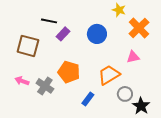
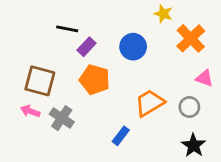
brown square: (28, 46) -> (40, 81), moved
pink triangle: (133, 57) -> (204, 78), moved, turned 32
orange pentagon: (69, 72) -> (95, 80), moved
gray circle: (125, 94) -> (189, 107), moved

